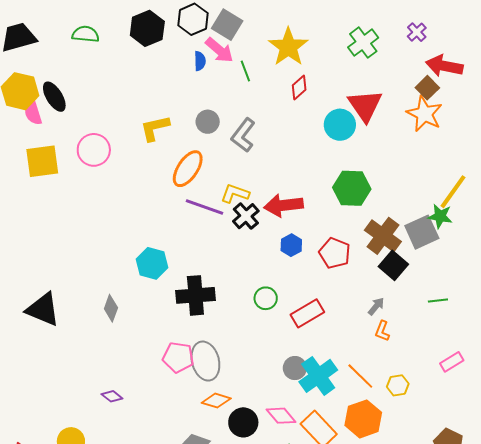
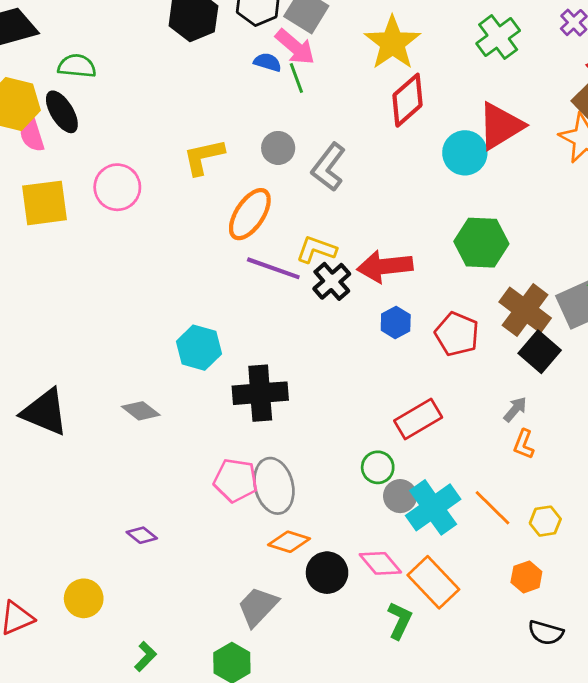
green semicircle: (85, 34) -> (77, 66), moved
blue semicircle: (200, 61) -> (267, 62), turned -72
green line: (245, 71) -> (296, 78), moved
red diamond: (299, 88) -> (408, 100), size x1.5
red triangle: (365, 106) -> (500, 126), turned 33
green circle: (266, 298) -> (378, 467), moved
gray diamond: (111, 308) -> (141, 411), turned -72
orange hexagon: (363, 419) -> (526, 577), moved, size x0.6

